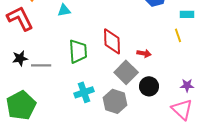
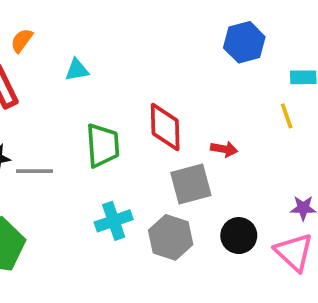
gray square: (126, 72) -> (191, 184), turned 30
black circle: (149, 86) -> (239, 236), moved

